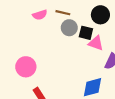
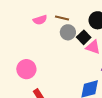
black square: (86, 33) -> (84, 37), turned 32

